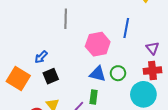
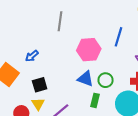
black square: (51, 76) -> (40, 85), moved
green rectangle: (94, 97) -> (95, 100), moved

